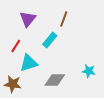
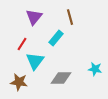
brown line: (64, 19) -> (70, 17), turned -35
cyan triangle: (29, 63) -> (35, 61), turned -36

